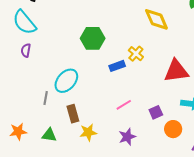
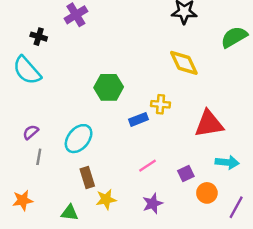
purple semicircle: (26, 50) -> (31, 132), moved, turned 40
yellow cross: (136, 54) -> (161, 104), turned -35
gray line: (46, 98) -> (39, 157), moved
green triangle: (49, 135) -> (70, 213), moved

